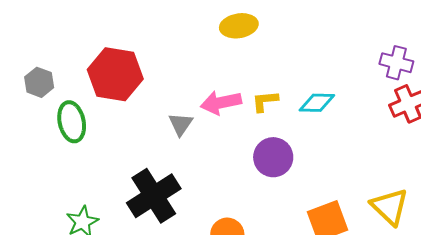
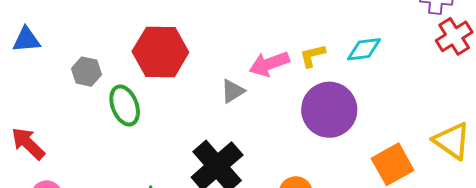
gray triangle: (181, 124) -> (233, 91), turned 32
purple circle: (273, 157) -> (329, 110), size x1.4

